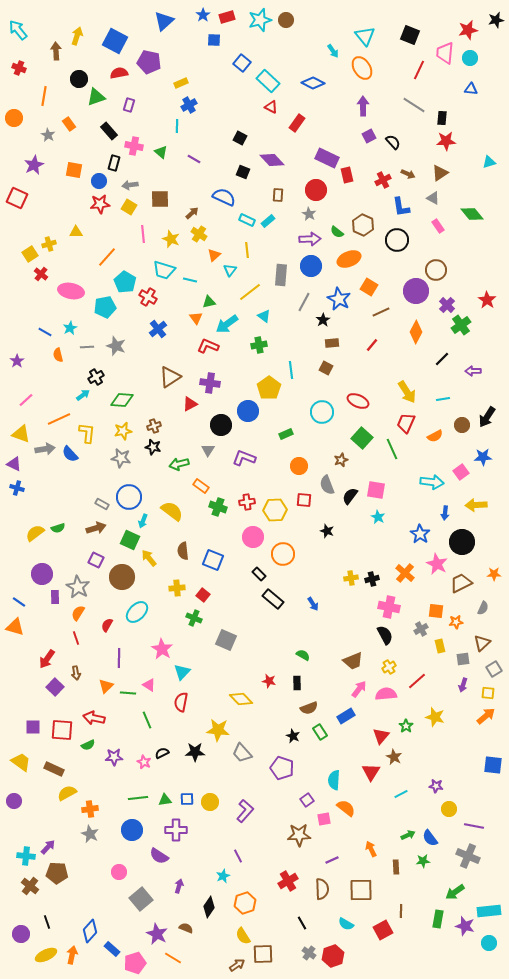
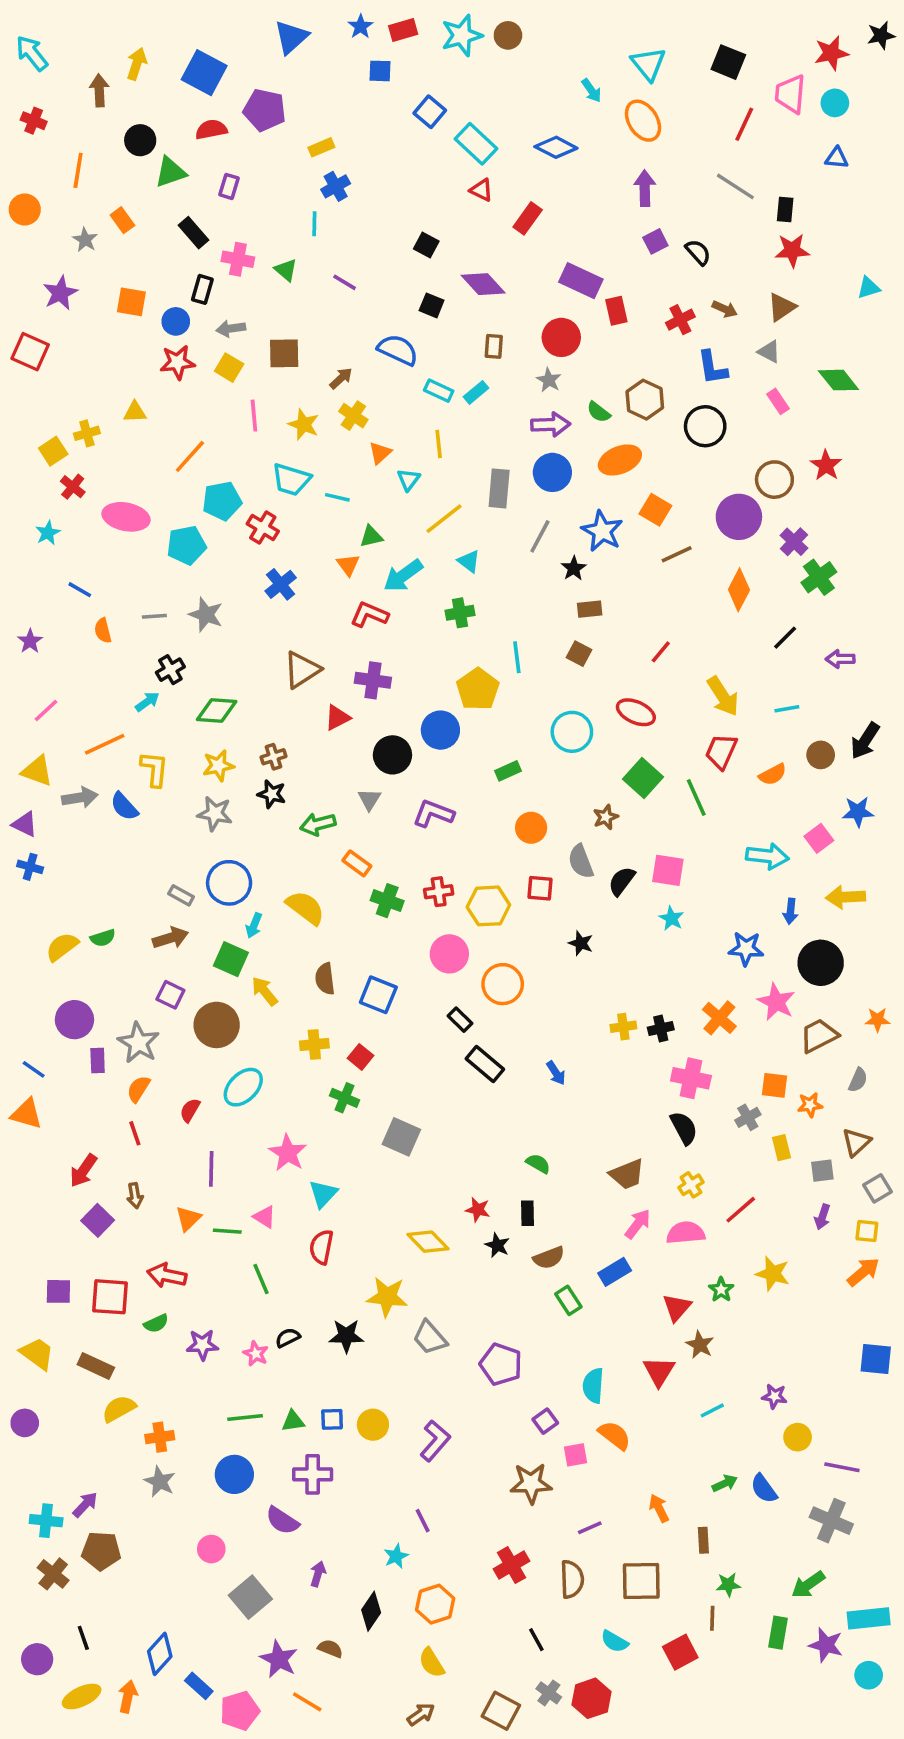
cyan pentagon: (125, 282) -> (222, 501), turned 30
red star: (487, 300) -> (826, 465), moved
cyan star: (70, 328) -> (48, 533), moved
red line: (372, 345) -> (661, 652), moved
blue star: (420, 534) -> (746, 949), turned -30
black star: (293, 736) -> (497, 1245), moved
green star: (423, 861) -> (728, 1585), moved
brown square: (263, 954) -> (501, 1711), moved, turned 30

